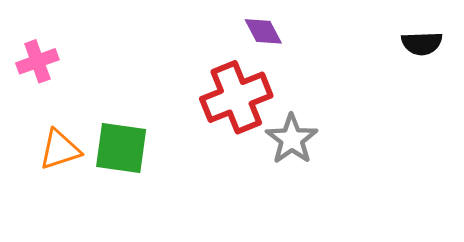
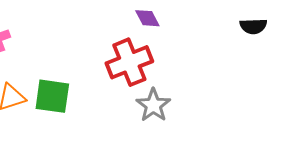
gray star: (292, 139) -> (153, 105), moved

